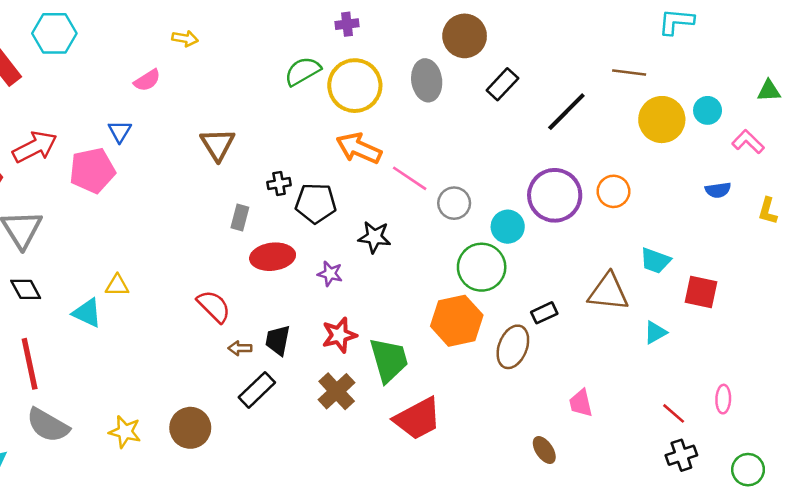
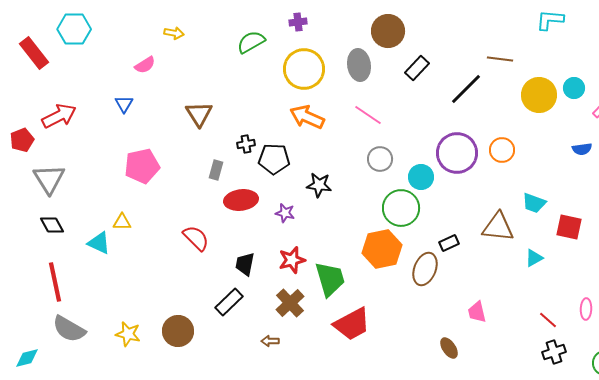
green semicircle: (303, 71) -> (251, 42), moved
brown line: (629, 72) -> (500, 59), moved
pink pentagon: (92, 170) -> (142, 166), moved
pink line: (410, 178) -> (368, 115), moved
brown arrow: (240, 348) -> (270, 341), moved

